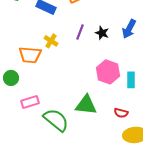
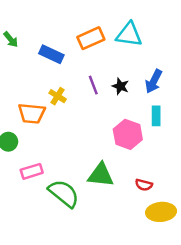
purple line: (80, 32) -> (93, 85), turned -42
cyan rectangle: (131, 80) -> (156, 116), moved

